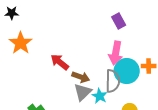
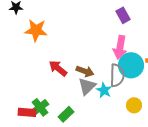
orange star: (21, 43) -> (36, 30), moved, turned -30
red arrow: (60, 62) -> (58, 68), moved

